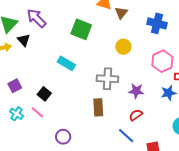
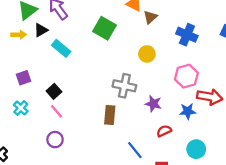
black triangle: (24, 40) -> (41, 30), turned 32
cyan rectangle: (66, 63) -> (61, 48), moved
pink line: (37, 112) -> (57, 111), moved
red semicircle: (136, 115) -> (164, 131), moved
purple circle: (63, 137) -> (55, 140), moved

